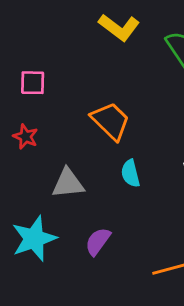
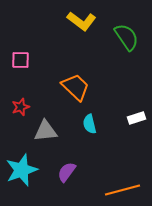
red star: (26, 137) -> (21, 107), moved, turned 30

